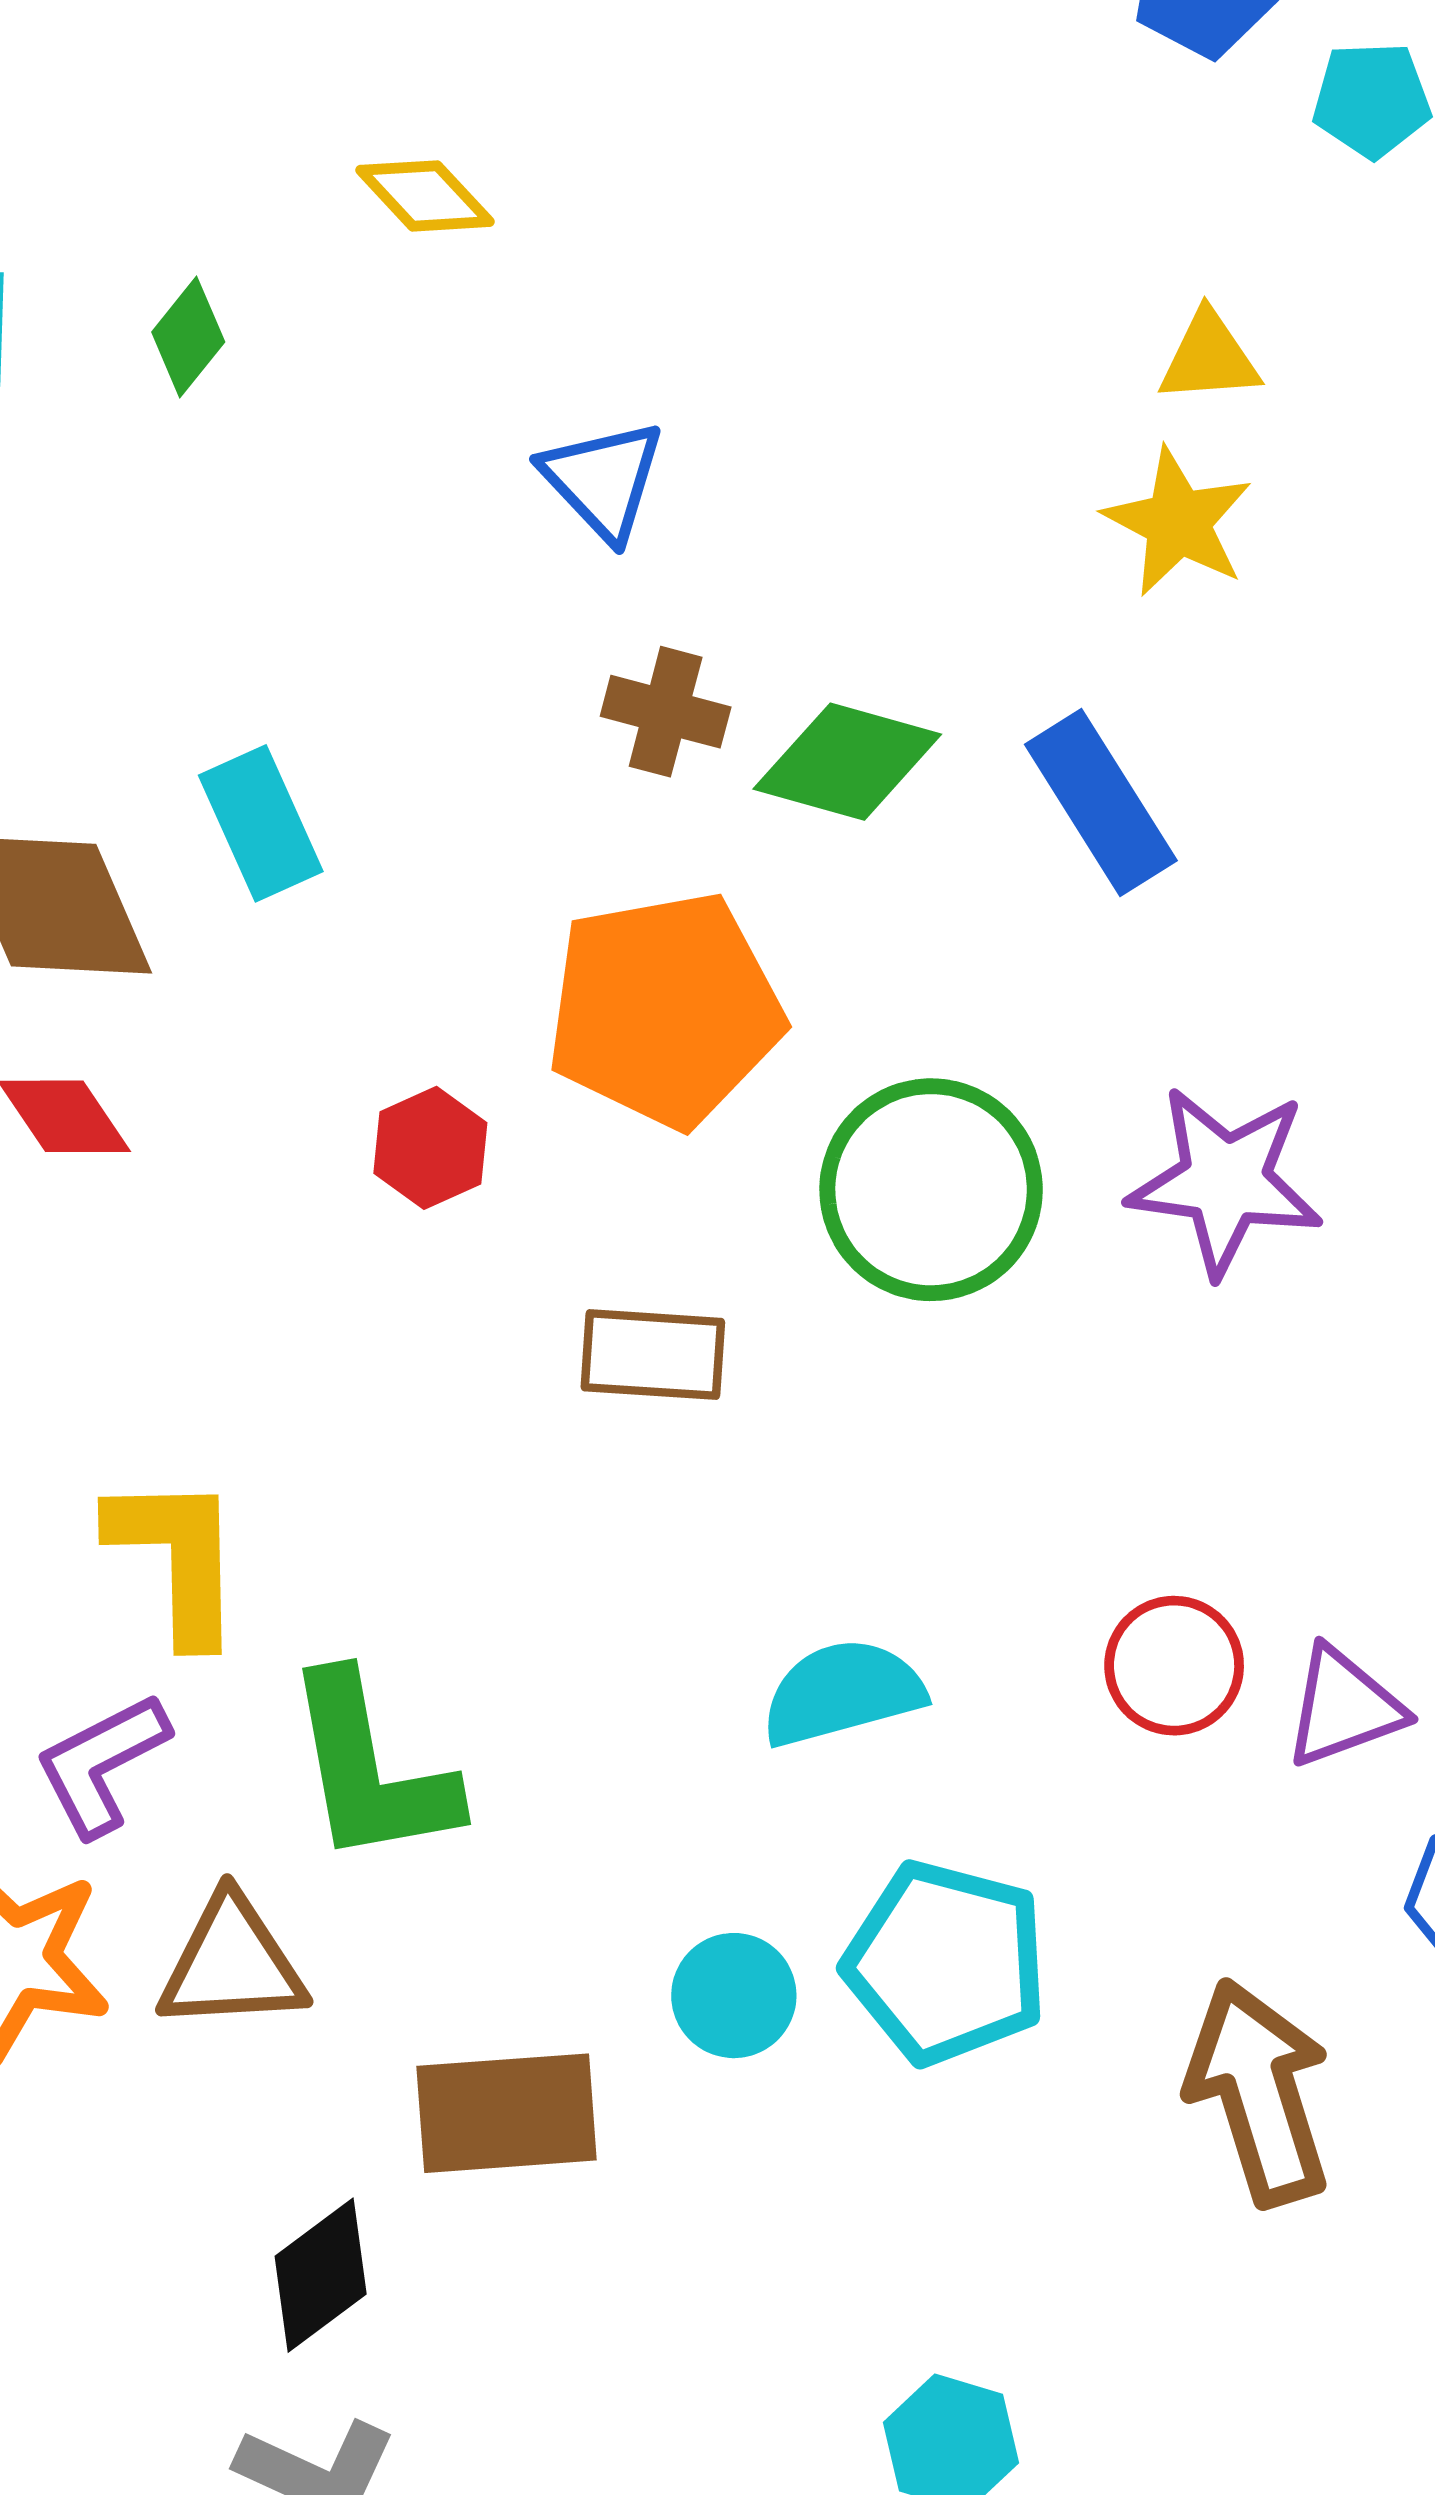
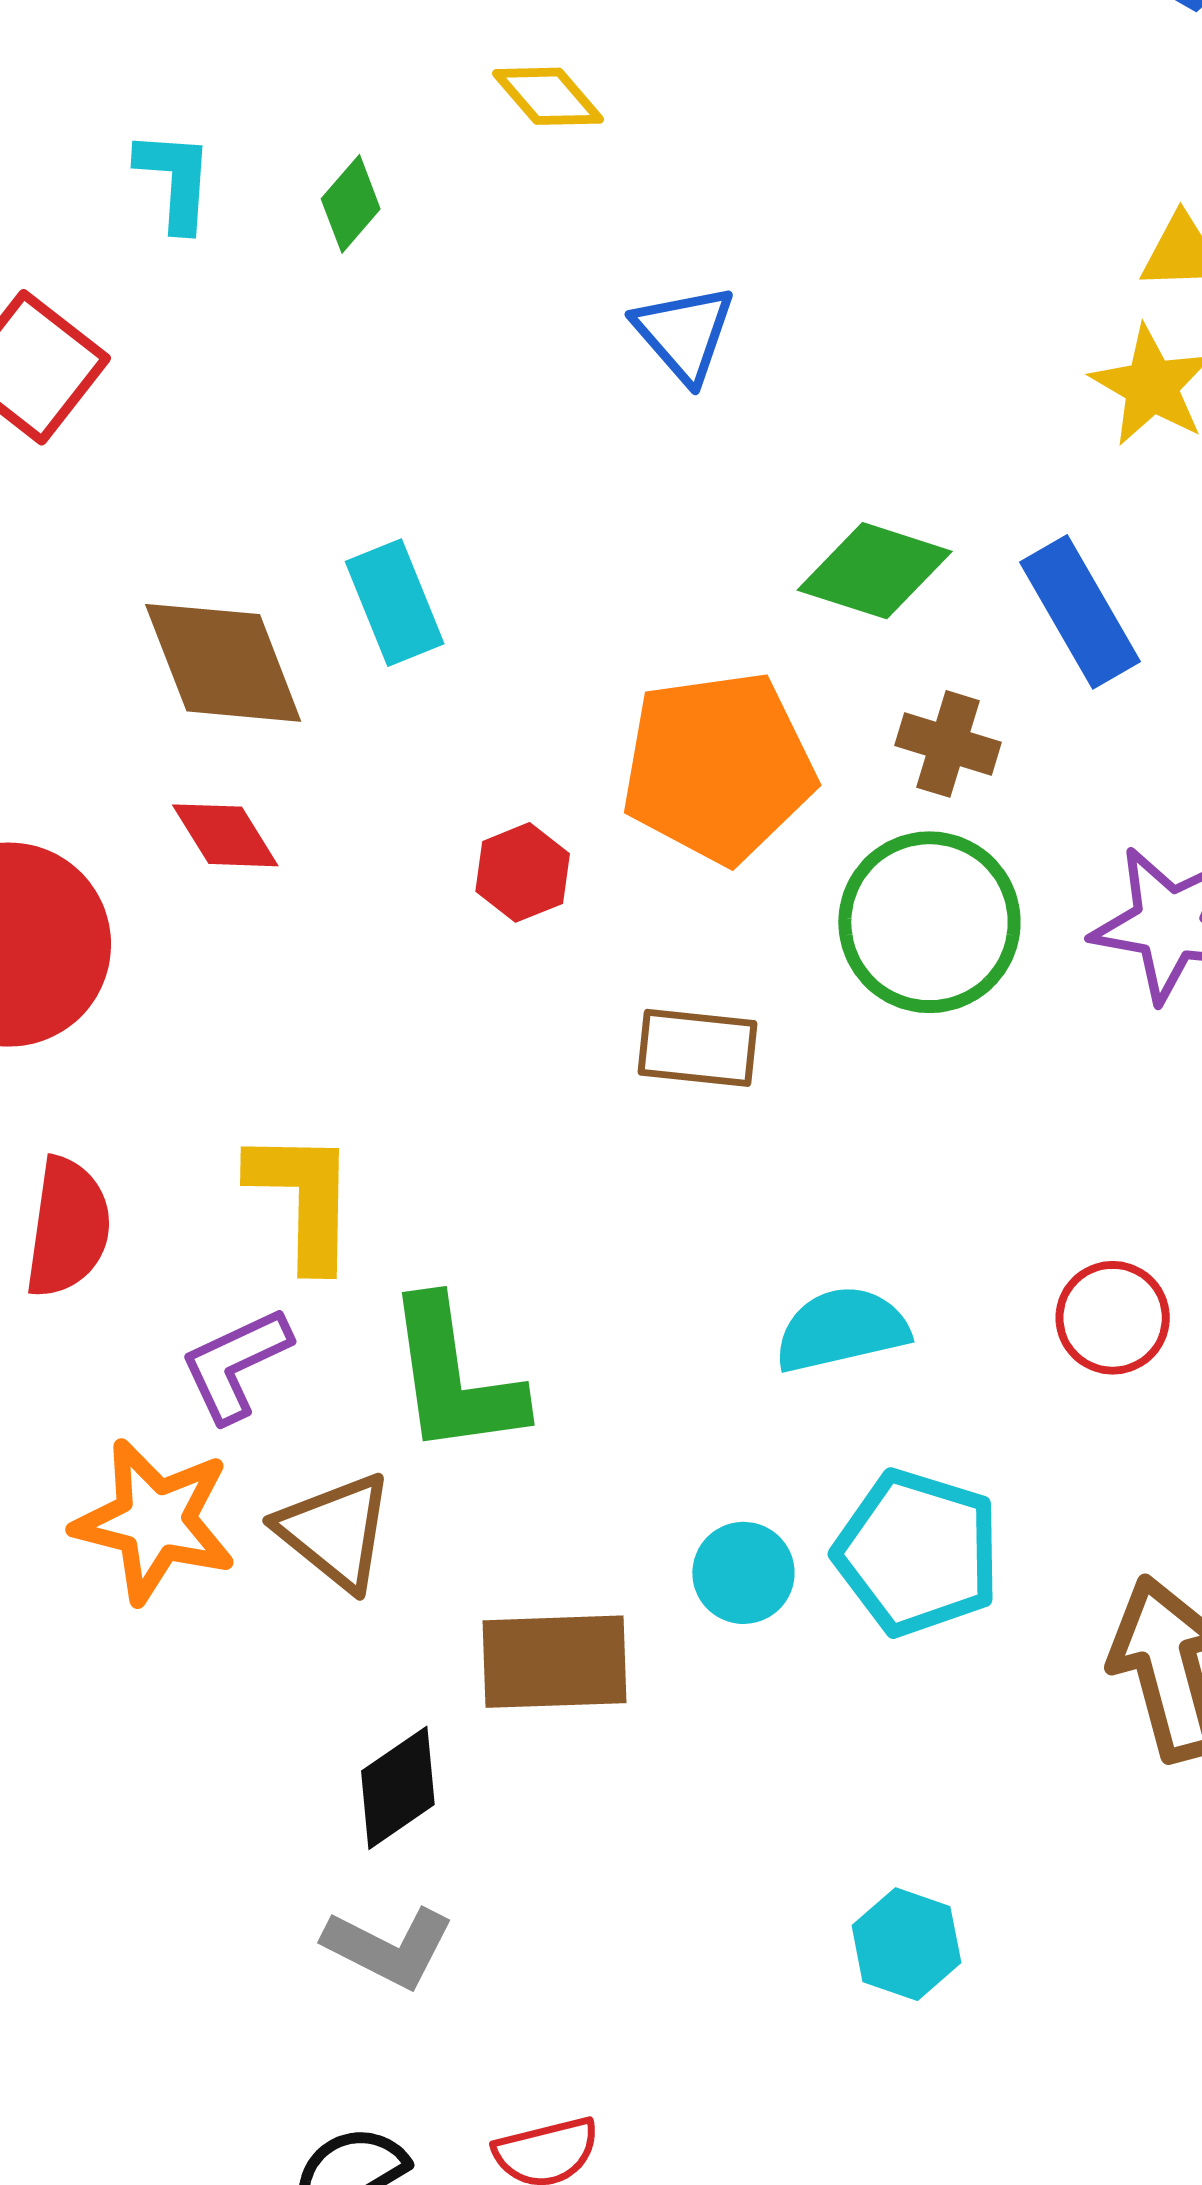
brown cross: (666, 712) -> (948, 744), moved
brown triangle: (232, 1964) -> (335, 1531), turned 40

